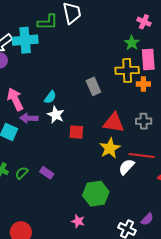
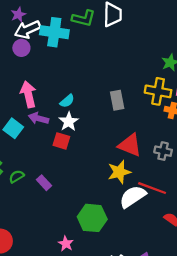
red square: (76, 132) -> (61, 141), moved
white semicircle: (127, 167) -> (133, 197), size x1.4

